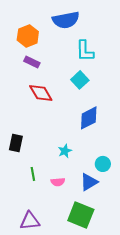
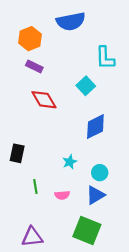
cyan L-shape: (85, 51) -> (105, 58), moved
cyan circle: (103, 164) -> (100, 173), moved

